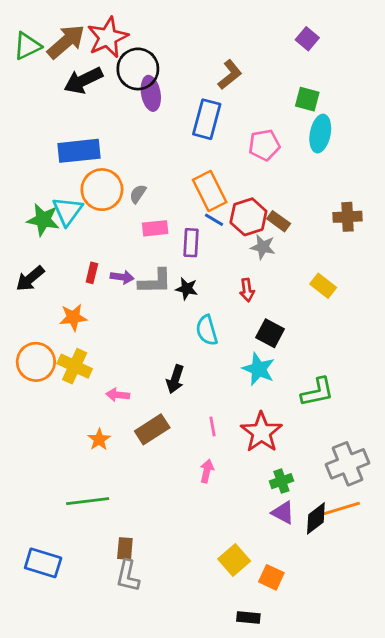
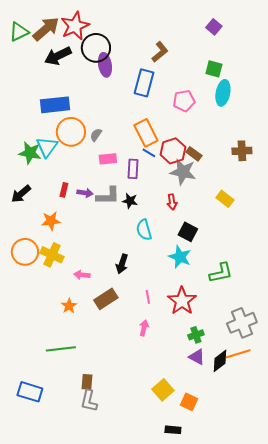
gray star: (263, 247) -> (183, 172), size x1.5

